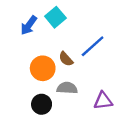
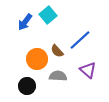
purple triangle: (103, 101) -> (88, 70), moved, turned 48
black circle: (42, 104) -> (27, 86), moved

